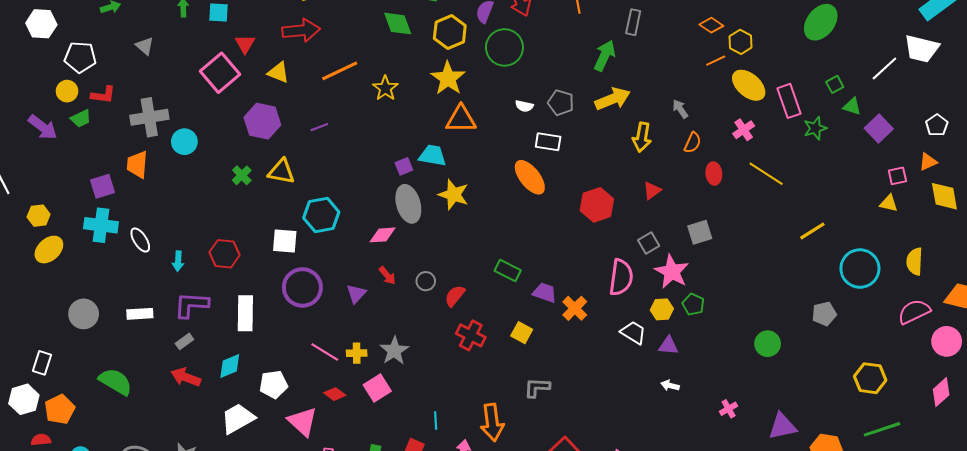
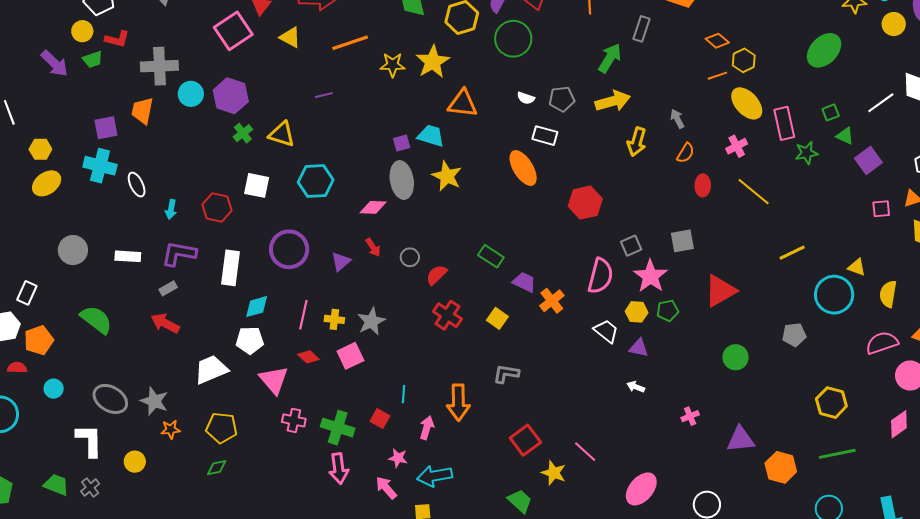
yellow star: (448, 78) -> (433, 62), moved
yellow star: (385, 88) -> (393, 65), turned 30
gray pentagon: (561, 103) -> (562, 99), turned -30
purple hexagon: (262, 121) -> (231, 96), moved
red triangle: (652, 190) -> (720, 291), moved, size x1.8
yellow triangle: (889, 203) -> (857, 267), moved
white square: (285, 241) -> (257, 185), moved
green pentagon: (693, 304) -> (668, 311), turned 30
pink line: (325, 352) -> (303, 315), turned 64
cyan diamond: (230, 366) -> (257, 307), moved

